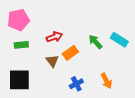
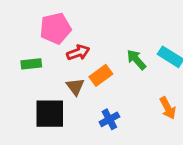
pink pentagon: (18, 20) -> (55, 28), moved
black square: (19, 80) -> (50, 114), moved
orange arrow: (106, 81) -> (168, 108), moved

